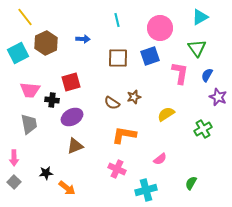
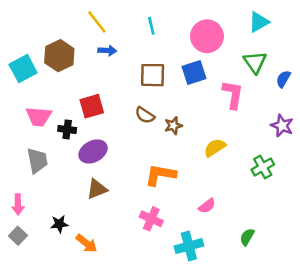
yellow line: (25, 17) -> (97, 22), moved
blue semicircle: (207, 75) -> (283, 79), moved
brown semicircle: (112, 103) -> (145, 115), moved

